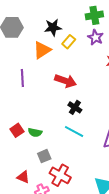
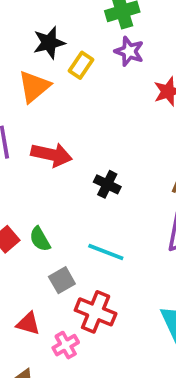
red arrow: (66, 81) -> (52, 155), moved
green semicircle: (35, 132) -> (40, 239), turned 56
cyan line: (74, 132) -> (106, 252), moved

